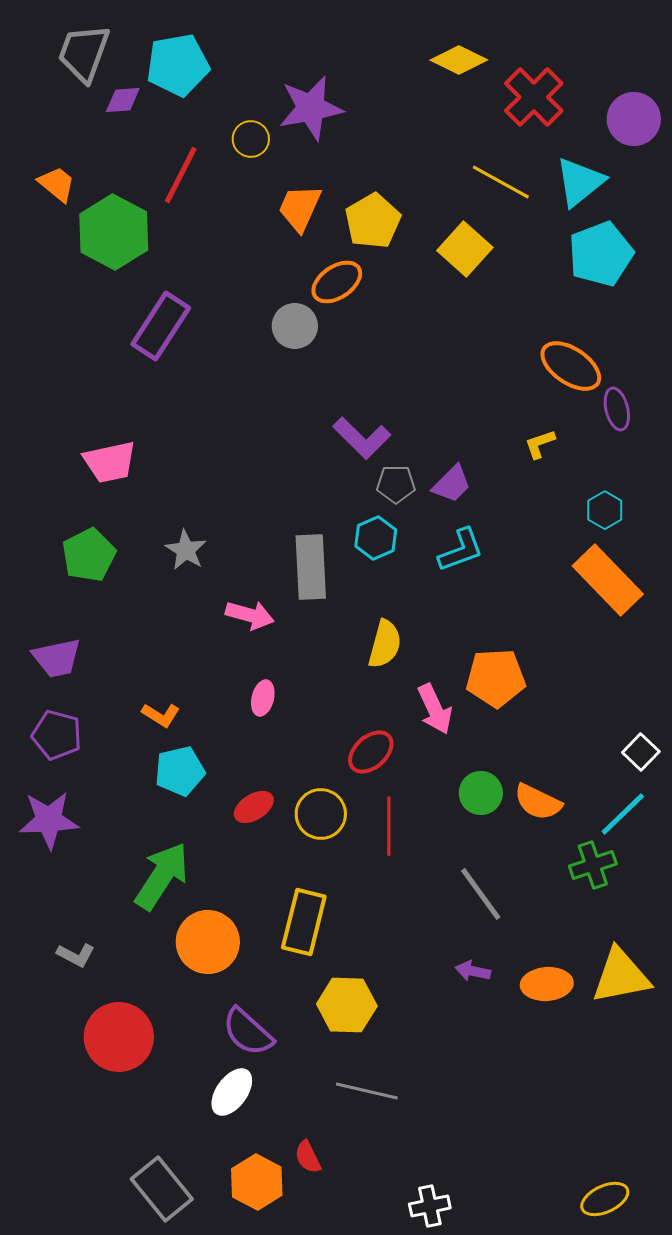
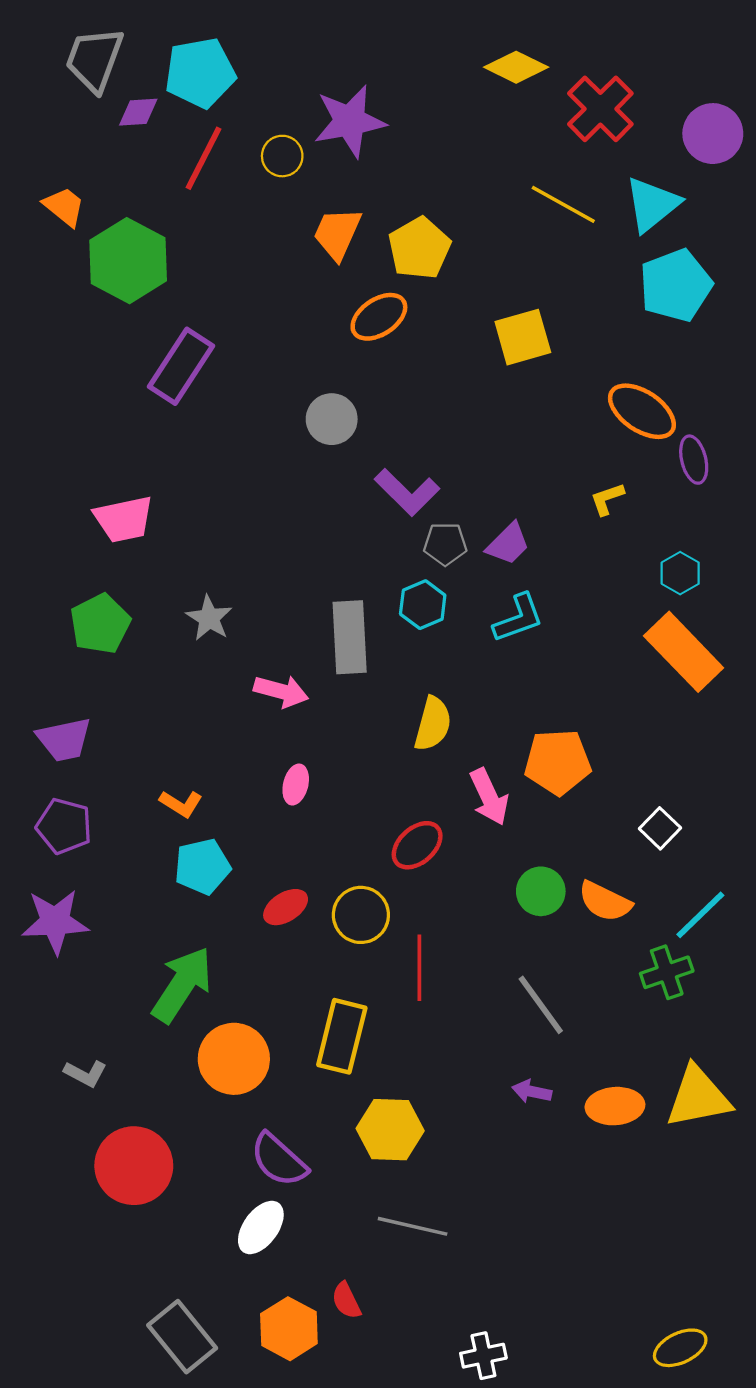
red line: (181, 175) -> (203, 158), moved
yellow square: (465, 249) -> (523, 337), moved, turned 32
gray circle: (295, 326) -> (332, 419), moved
white square: (641, 752) -> (660, 828), moved
red line: (389, 826) -> (419, 968), moved

